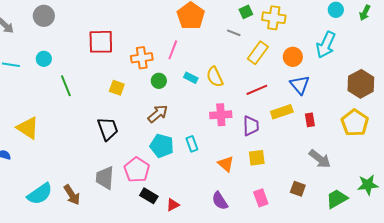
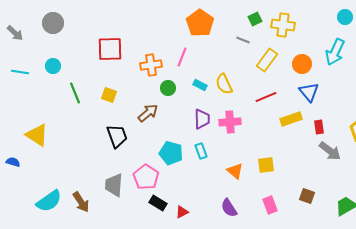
yellow square: (117, 88) -> (109, 95), moved
brown arrow: (158, 114) -> (148, 113), moved
purple trapezoid: (251, 126) -> (202, 119), moved
gray arrow: (320, 159) -> (330, 151), moved

